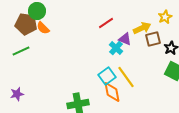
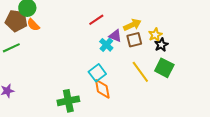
yellow star: (165, 17) -> (155, 35), moved
brown square: (153, 39) -> (134, 40), moved
yellow line: (126, 77) -> (140, 72), moved

